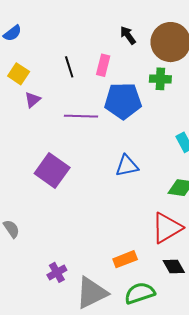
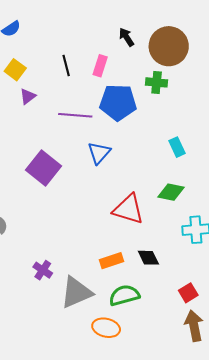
blue triangle: (127, 166) -> (99, 153), moved, turned -40
red triangle: (167, 228) -> (128, 209), moved, turned 44
black diamond: (174, 266) -> (148, 258), moved
purple cross: (57, 272) -> (43, 270), turned -30

